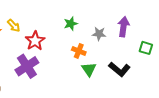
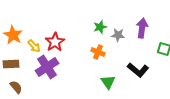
green star: (71, 24) -> (100, 27), moved
yellow arrow: (14, 26) -> (34, 46), moved
green triangle: (89, 69) -> (108, 82), moved

